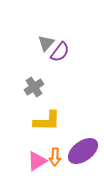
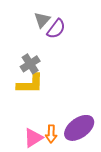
yellow L-shape: (47, 121) -> (30, 84), moved

